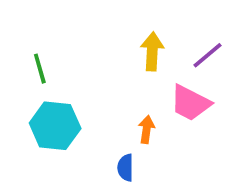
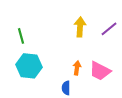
pink trapezoid: (190, 103) -> (100, 71), moved

